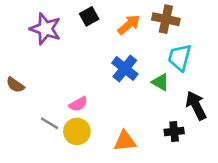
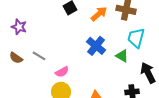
purple star: (45, 29) -> (19, 27), moved, size x0.7
gray line: (49, 123) -> (39, 56), moved

